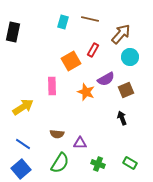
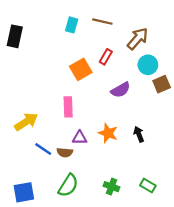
pink rectangle: (52, 86) -> (68, 107), moved
brown square: (126, 90) -> (162, 84), moved
orange star: (86, 92) -> (108, 133), moved
purple triangle: (80, 143) -> (80, 138), moved
blue line: (23, 144) -> (43, 149), moved
blue square: (21, 169) -> (24, 192), turned 30

